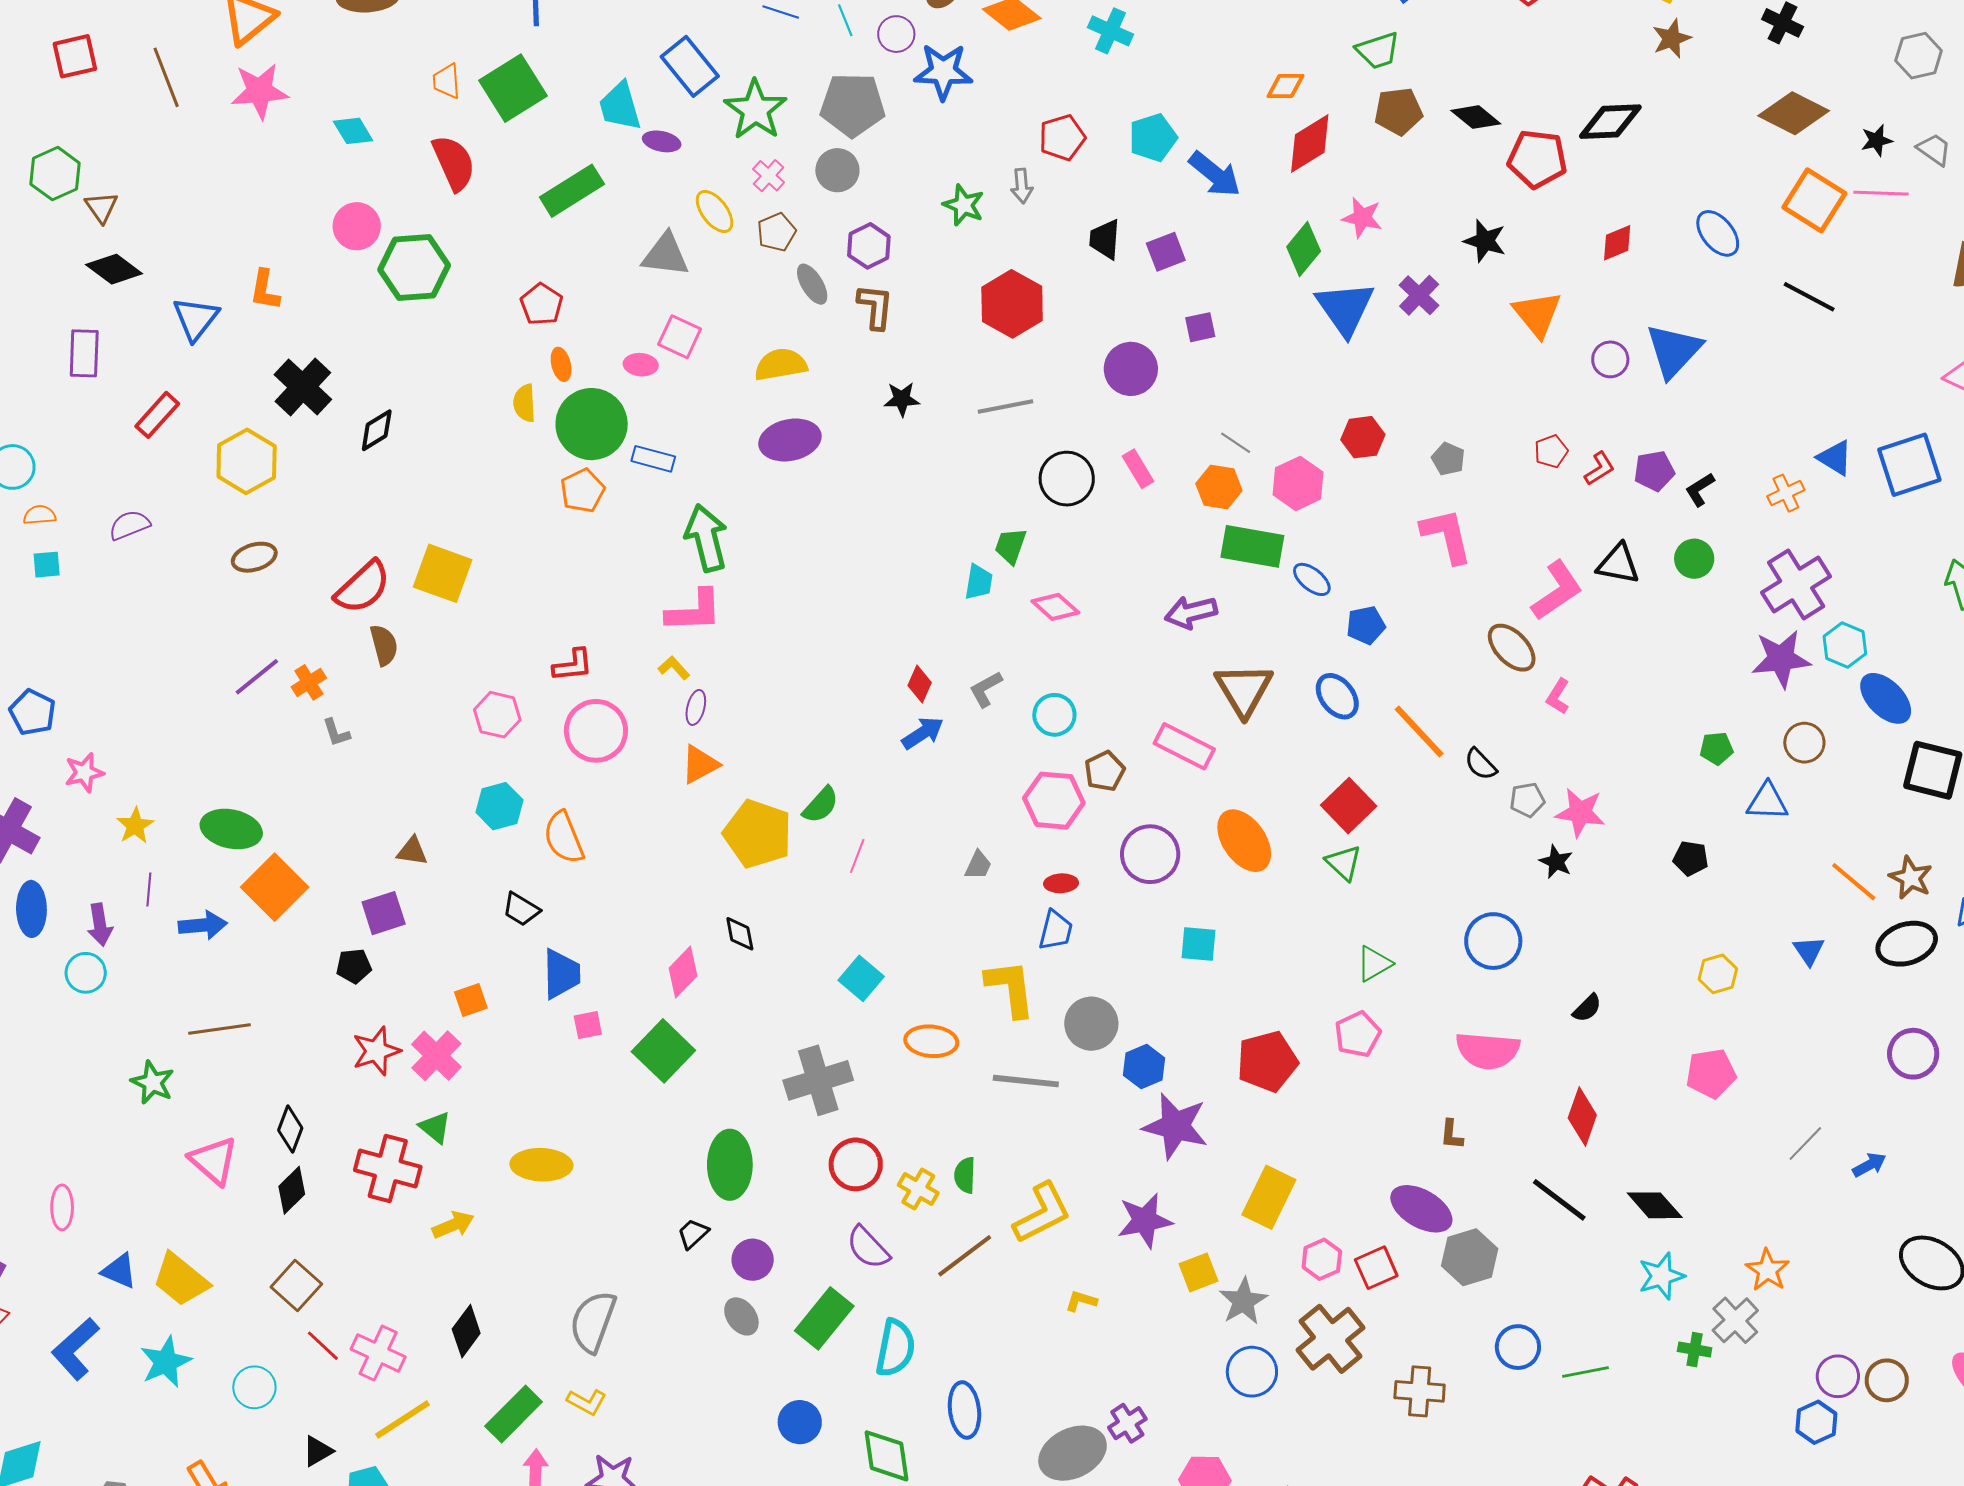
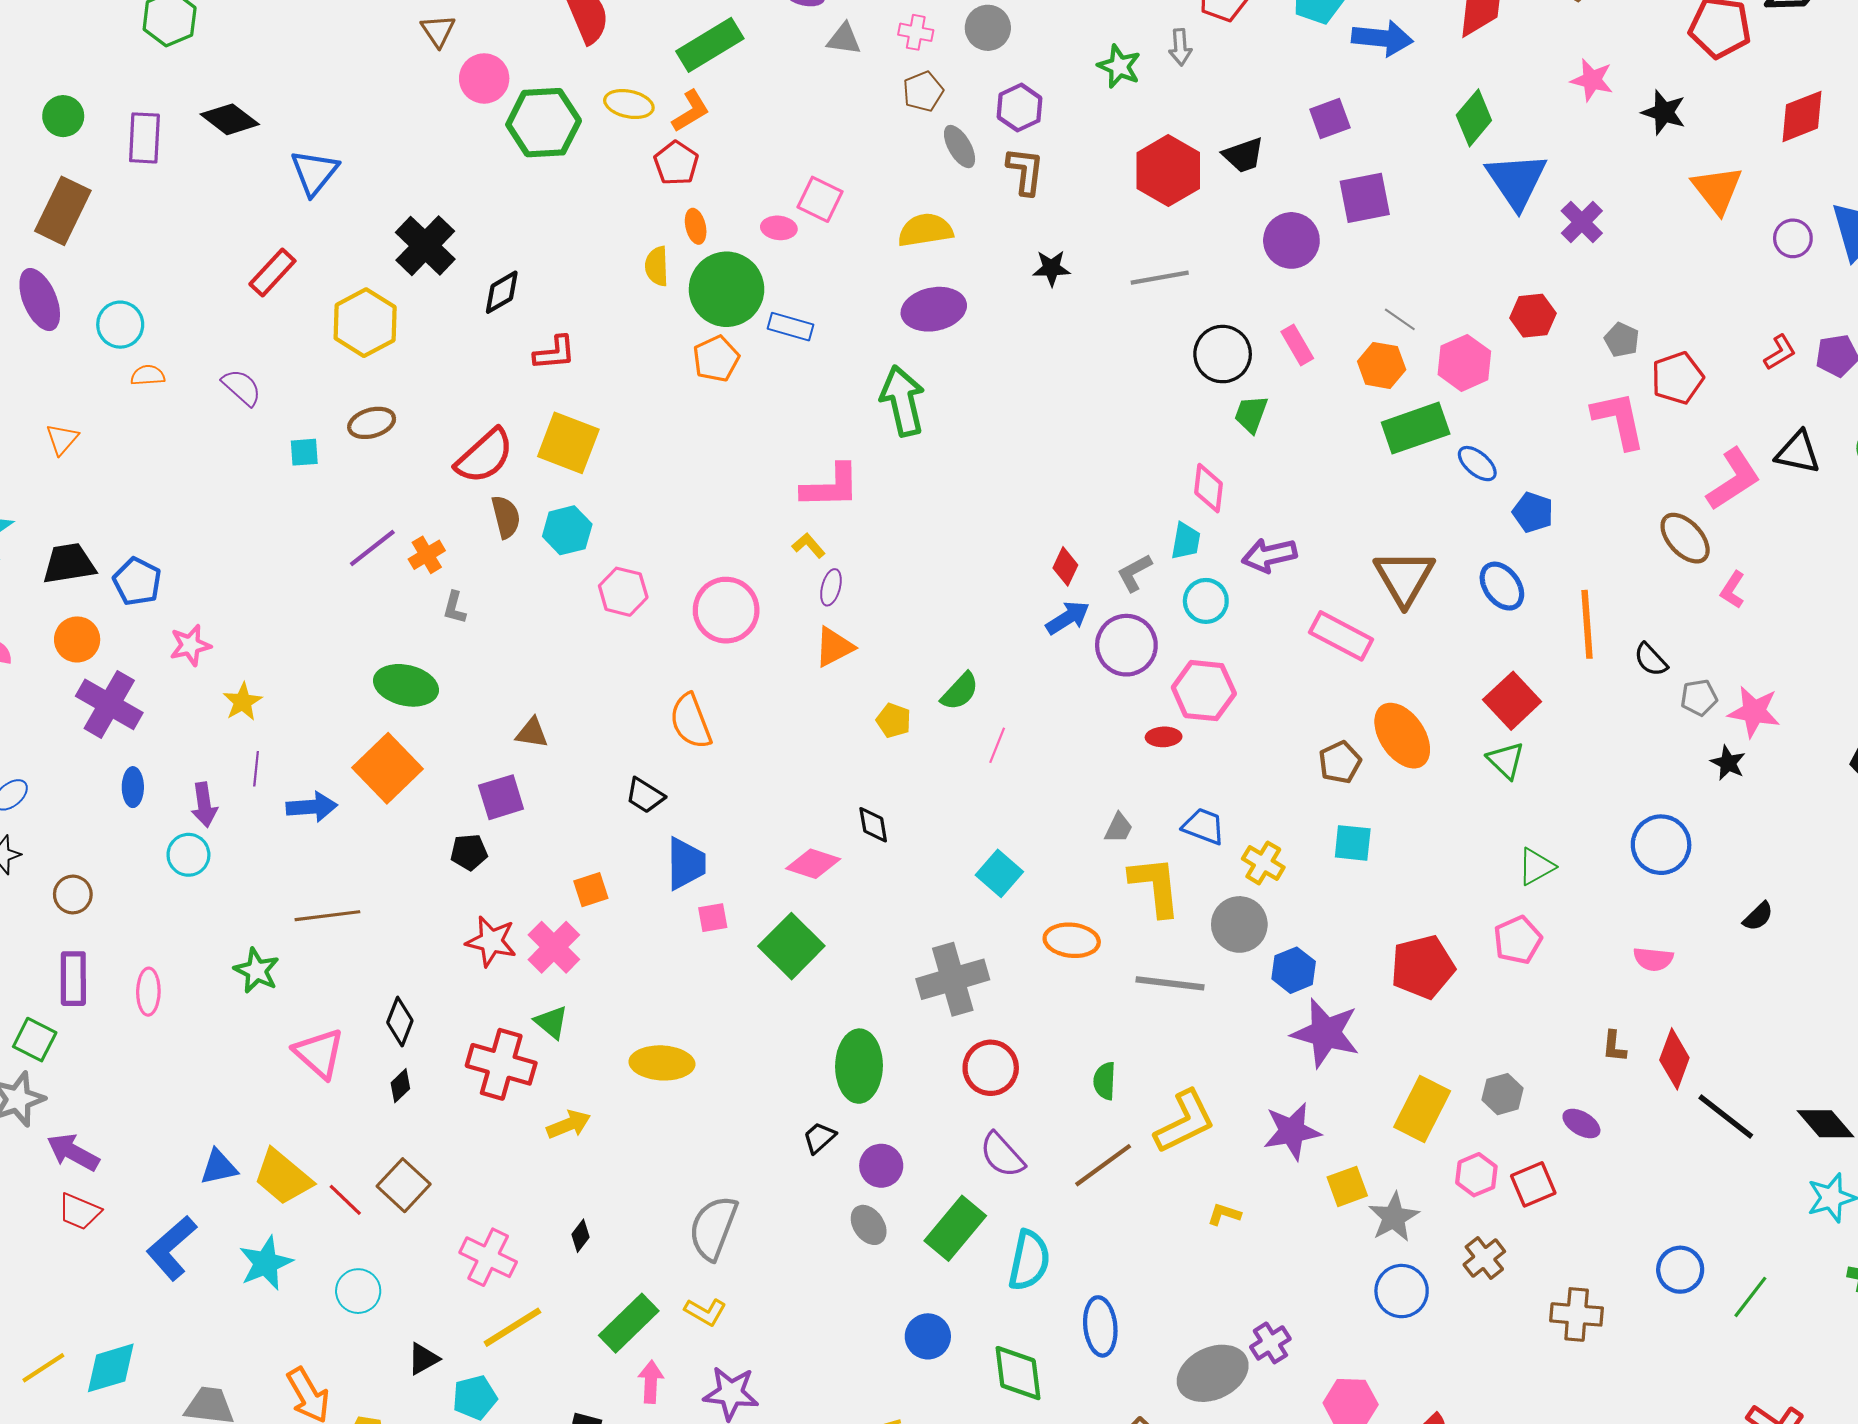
blue arrow: (1215, 174) -> (1382, 38), turned -34
pink cross: (769, 176) -> (916, 32), turned -32
brown triangle: (101, 207) -> (438, 31), moved
yellow ellipse: (715, 211) -> (629, 104), moved, turned -42
pink star: (1362, 218) -> (1592, 80), moved
black trapezoid: (1105, 239) -> (1243, 155), moved, turned -114
red diamond: (1617, 243) -> (1802, 116), size x1.4
gray triangle: (665, 255) -> (844, 39), moved, size x0.7
orange L-shape: (265, 290) -> (691, 111), moved, turned -132
purple cross: (1419, 295) -> (1582, 222), moved
purple square: (1200, 327) -> (1365, 198), size x1.6
purple rectangle: (84, 353) -> (144, 138), moved
red pentagon: (1551, 451) -> (1677, 378), moved, size x1.5
purple semicircle: (129, 525) -> (242, 387), turned 63
green arrow: (706, 538) -> (903, 401), moved
green trapezoid: (1011, 546) -> (1251, 414), moved
green rectangle: (1252, 546) -> (1416, 428), turned -30
cyan square: (47, 565) -> (304, 452), moved
cyan trapezoid: (979, 582) -> (1186, 541), moved
pink diamond: (1055, 607) -> (1208, 488), turned 54
purple arrow: (1191, 612) -> (1269, 555), moved
blue pentagon: (1366, 625) -> (1533, 512), turned 30
red L-shape: (573, 665) -> (555, 353), moved
orange line: (1419, 731) -> (1587, 624), turned 38
gray L-shape: (336, 732) -> (454, 608), turned 32
brown pentagon: (1105, 771) -> (1340, 762), moved
cyan hexagon: (499, 806) -> (567, 530), moved
green ellipse: (231, 829) -> (406, 685), moved
yellow pentagon: (758, 834) -> (894, 721), size x0.5
purple circle: (1150, 854) -> (1126, 645), moved
gray trapezoid: (978, 865) -> (1119, 828), moved
red ellipse: (1061, 883) -> (1164, 737), moved
blue ellipse: (31, 909) -> (133, 787), size x0.7
blue trapezoid: (1056, 930) -> (1204, 826), turned -84
pink diamond: (683, 972) -> (813, 864), turned 63
red star: (376, 1051) -> (491, 941), turned 30
pink semicircle: (1488, 1051) -> (1653, 959), size x0.6
red diamond: (1582, 1116) -> (1674, 1059), moved
yellow cross: (918, 1189) -> (1263, 863), moved
black diamond: (292, 1190) -> (400, 1086), size x0.7
pink ellipse: (62, 1207) -> (148, 992), moved
purple ellipse: (1421, 1209) -> (1581, 1124), size x0.6
gray hexagon: (1470, 1257) -> (1503, 1094), moved, size x0.7
blue triangle: (119, 1271) -> (219, 1167), turned -36
black diamond: (466, 1331) -> (580, 1236), size x0.6
brown cross: (1331, 1339) -> (1484, 1258), size x0.6
red line: (323, 1346) -> (345, 1200), moved
green line: (1585, 1372) -> (1750, 1297), turned -42

